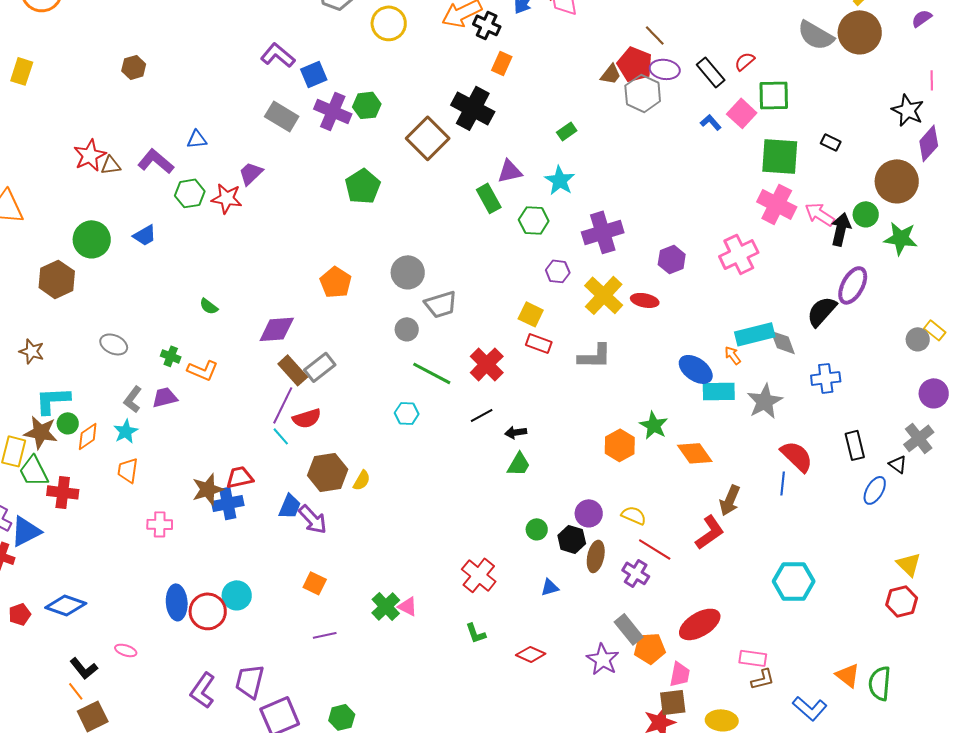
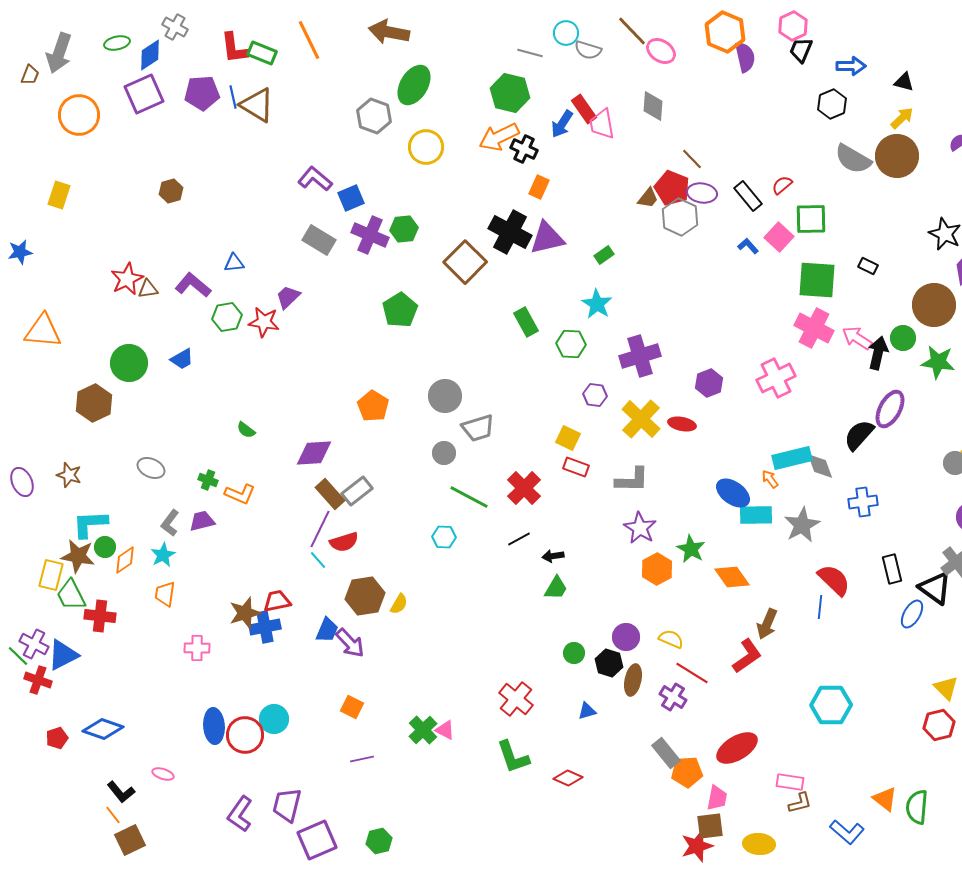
purple triangle: (510, 171) -> (547, 238), moved, size x1.4
black triangle: (898, 464) -> (935, 588), size x1.8
green L-shape: (476, 633) -> (513, 757), size x1.6
purple star: (603, 659) -> (640, 528), moved

